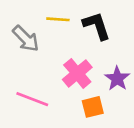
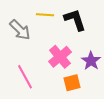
pink line: (32, 99) -> (25, 77), turned 40

